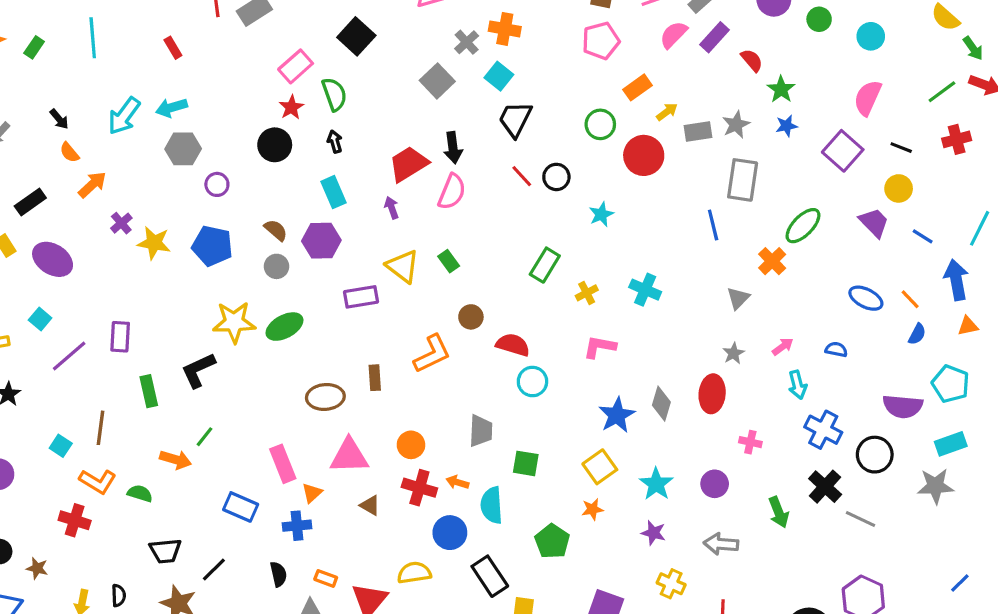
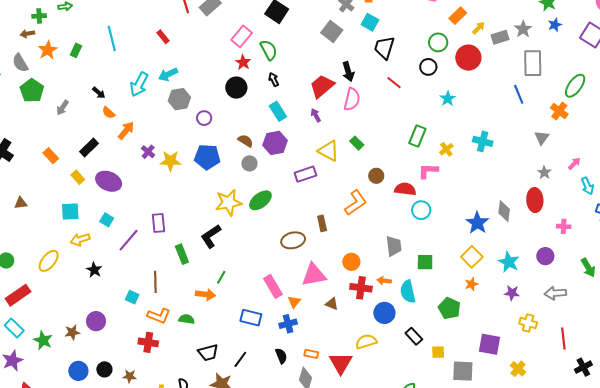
black circle: (556, 177) -> (428, 67), moved
pink L-shape: (600, 347) -> (428, 171), moved
black rectangle: (490, 576) -> (414, 336), size x0.7

